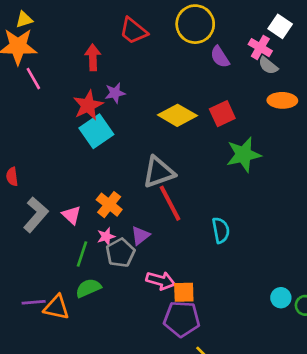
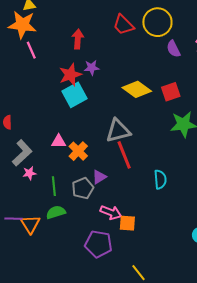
red trapezoid: (133, 31) -> (123, 25), moved
pink triangle: (72, 215) -> (59, 141), moved, turned -49
pink star: (106, 237) -> (29, 173), moved
green line: (82, 254) -> (54, 186), turned -30
orange triangle: (56, 307) -> (30, 224), turned 40
purple pentagon: (182, 319) -> (99, 244), moved

